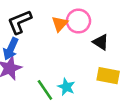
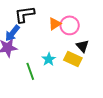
yellow rectangle: (108, 76) -> (73, 59), moved
cyan star: (66, 87) -> (49, 59), moved

